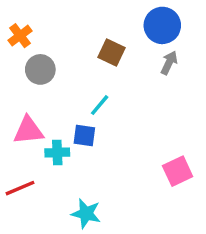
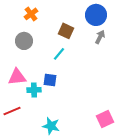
orange cross: (20, 36) -> (31, 14), moved
cyan line: (100, 105) -> (59, 54), moved
pink square: (178, 171) -> (105, 119), moved

